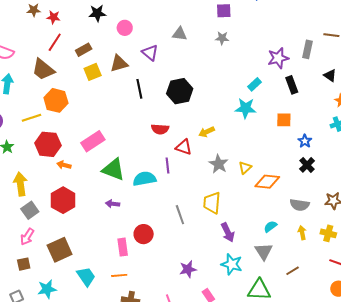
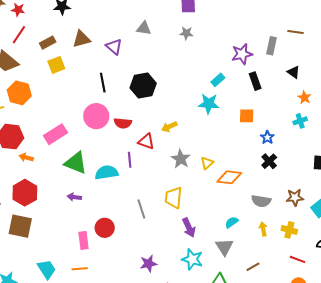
pink circle: (125, 28) -> (96, 116), moved, size x1.6
brown triangle: (119, 64) -> (81, 39), moved
brown square: (60, 250) -> (20, 226), moved, turned 35

